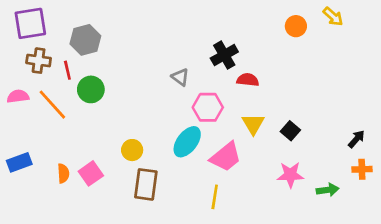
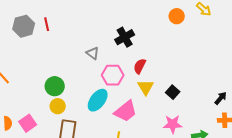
red line: (67, 70) -> (47, 24), moved
red semicircle: (248, 80) -> (140, 66), moved, turned -70
green circle: (91, 89) -> (55, 86), moved

